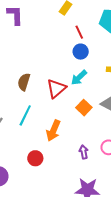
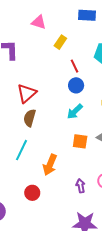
brown semicircle: (24, 82) -> (30, 118), moved
red triangle: (56, 88) -> (27, 93), moved
orange square: (84, 108) -> (80, 141), turned -35

